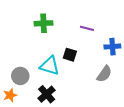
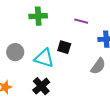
gray circle: (20, 76) -> (15, 52), moved

